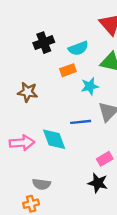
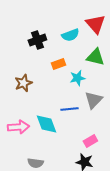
cyan semicircle: (78, 48) -> (70, 35), moved
brown star: (28, 92) -> (23, 83), turned -30

